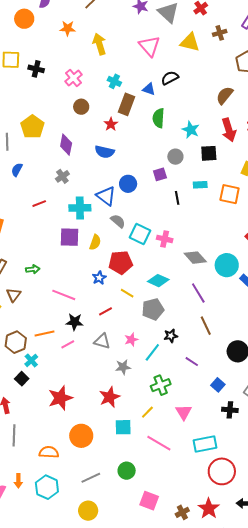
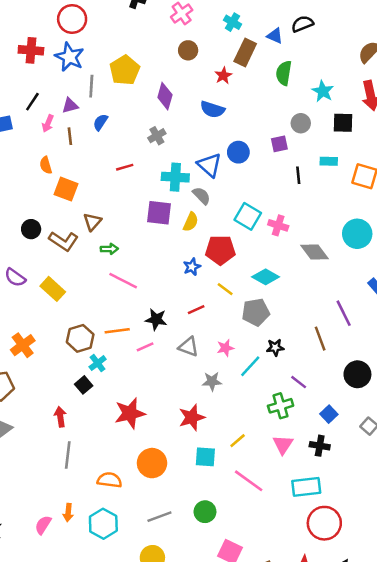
gray semicircle: (118, 221) -> (202, 196), moved
cyan circle: (227, 265) -> (357, 234), moved
purple line: (198, 293) -> (344, 313), moved
brown triangle: (14, 295) -> (92, 222), moved
pink line: (64, 295) -> (123, 281), moved
green cross: (161, 385) -> (281, 406), moved
black cross: (230, 410) -> (320, 446), moved

